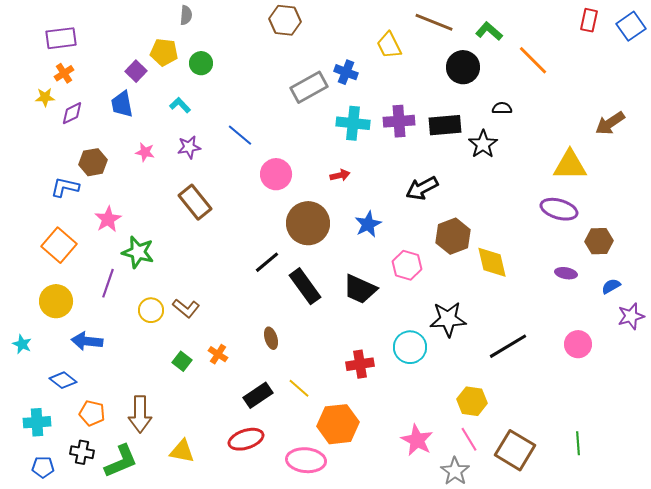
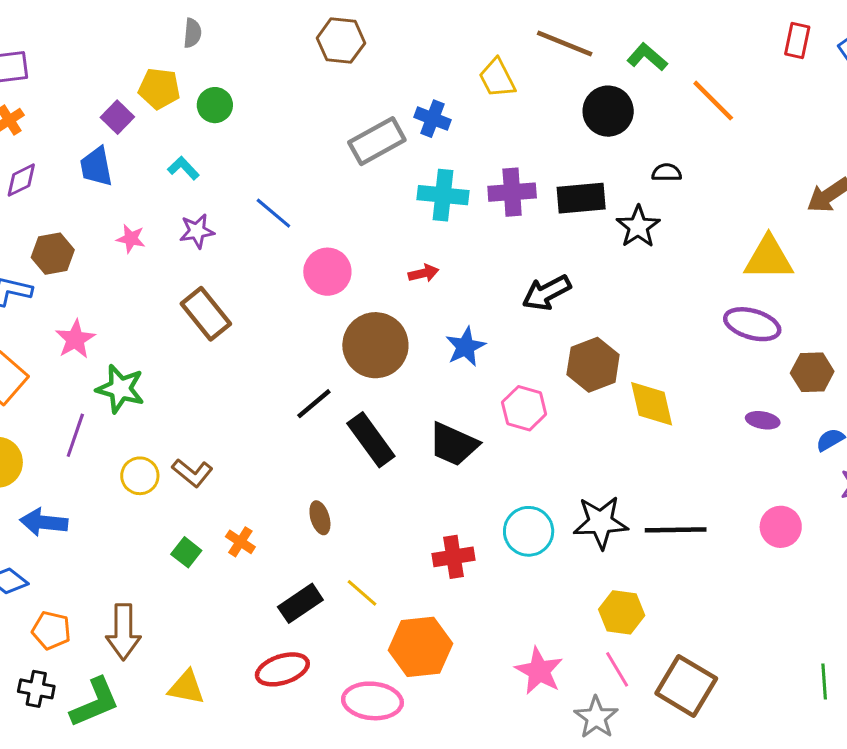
black star: (448, 319) -> (601, 522), moved
black line: (508, 346) -> (676, 530), turned 30
green line: (578, 443) -> (824, 681), moved

